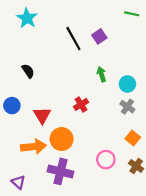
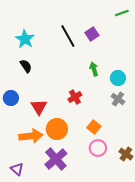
green line: (132, 14) -> (122, 13), turned -32
cyan star: (27, 18) -> (25, 39), moved
orange square: (133, 138) -> (94, 127), moved
purple cross: (60, 171) -> (56, 159), turned 35

